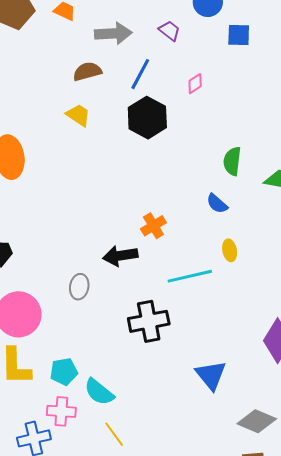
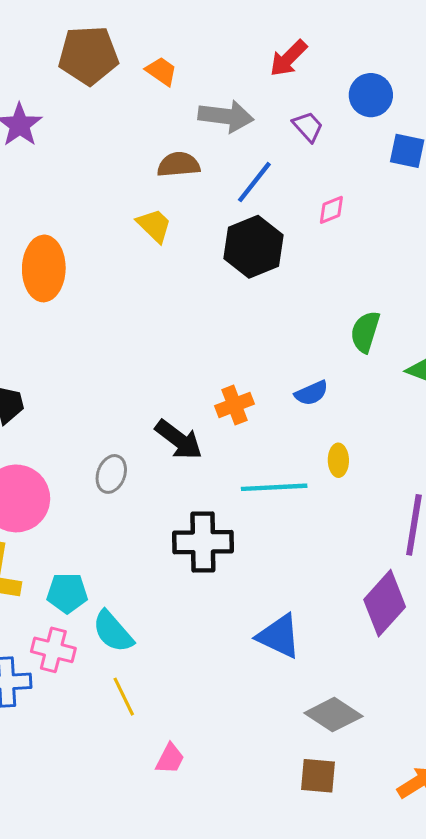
blue semicircle: (217, 204) -> (311, 393), moved, turned -75
black arrow: (120, 256) -> (179, 440), turned -144
blue triangle: (211, 375) -> (279, 636), turned -36

